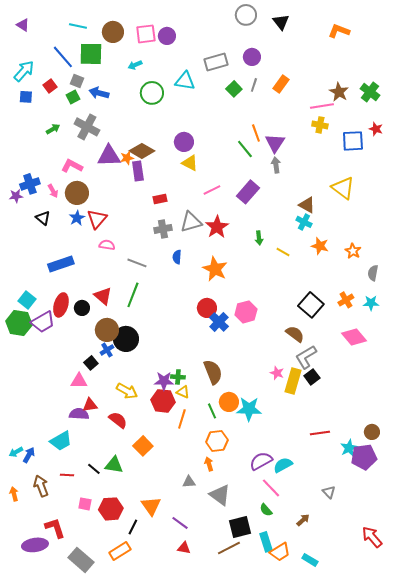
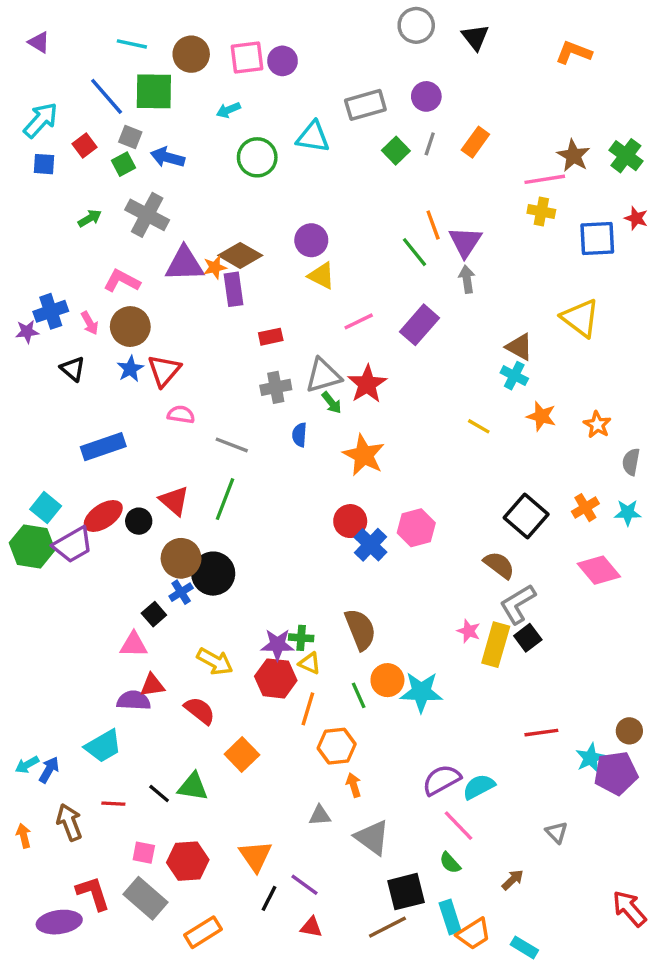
green arrow: (259, 238) -> (332, 403), moved, turned -32
red ellipse: (61, 305) -> (103, 516), turned 40
orange hexagon: (217, 441) -> (337, 746), moved
black line: (133, 527) -> (269, 898), moved
gray rectangle: (81, 560) -> (145, 898), moved

